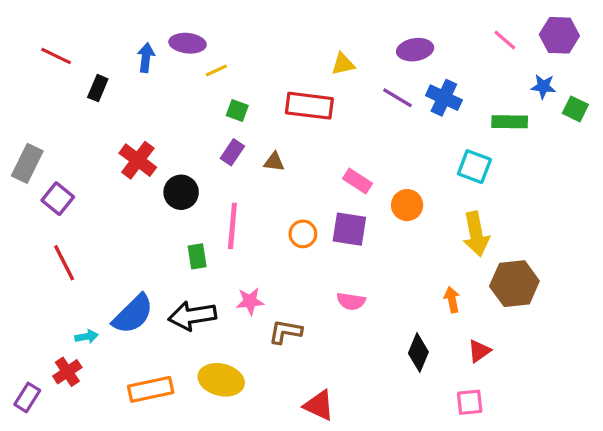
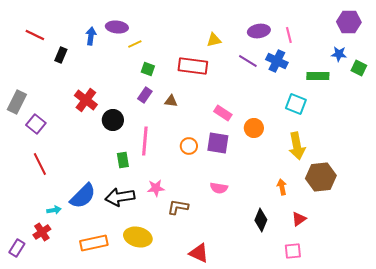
pink line: (505, 40) -> (289, 35), moved, turned 35

